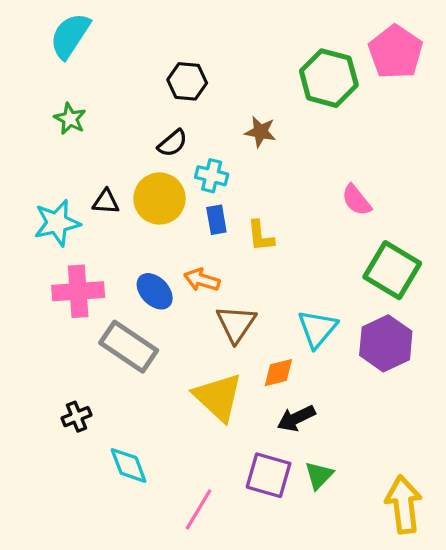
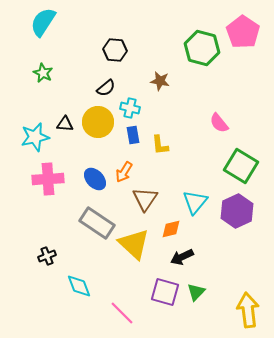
orange arrow: (202, 280) -> (124, 172), turned -75
gray rectangle: (129, 347) -> (97, 223), moved
pink line: (199, 509) -> (122, 313), turned -76

